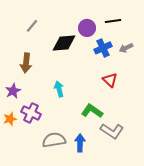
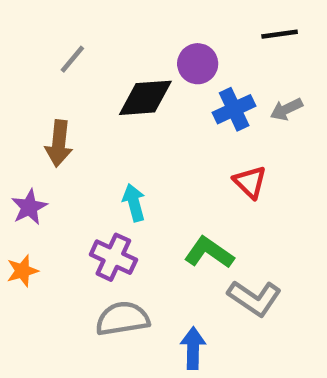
black line: (113, 21) -> (280, 34), moved
purple cross: (31, 113) -> (113, 257), moved
blue arrow: (80, 143) -> (193, 348), moved

